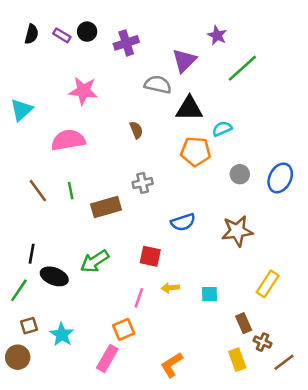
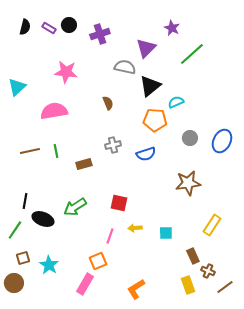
black triangle: (189, 109) -> (150, 86), turned -40
brown line: (38, 191) -> (30, 151), turned -66
brown rectangle: (106, 207) -> (84, 164), size x0.7
blue semicircle: (183, 222) -> (146, 154), moved

